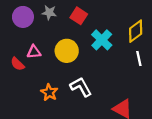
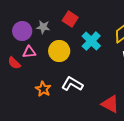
gray star: (49, 13) -> (43, 27), moved
purple circle: (23, 17) -> (22, 31), moved
white L-shape: (81, 87) -> (72, 84), turned -30

